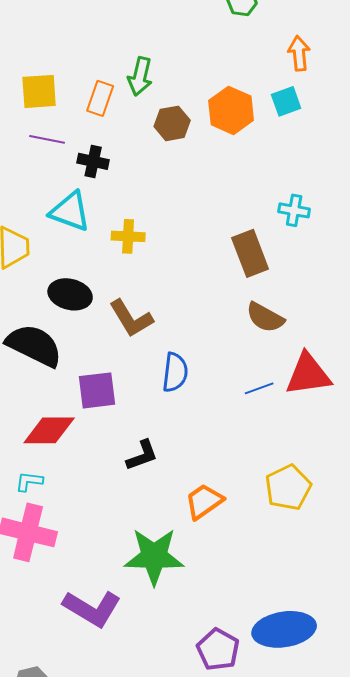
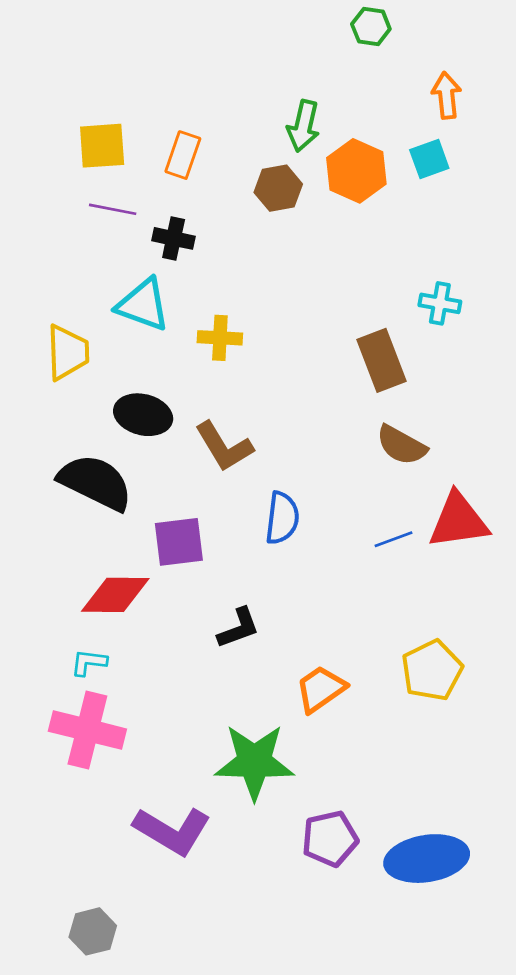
green arrow: (140, 76) -> (303, 126), moved
purple pentagon: (218, 649) -> (330, 839), moved, turned 30

